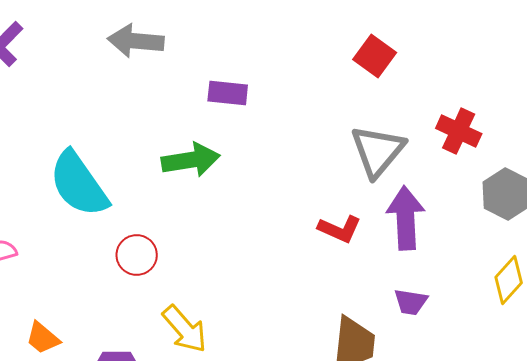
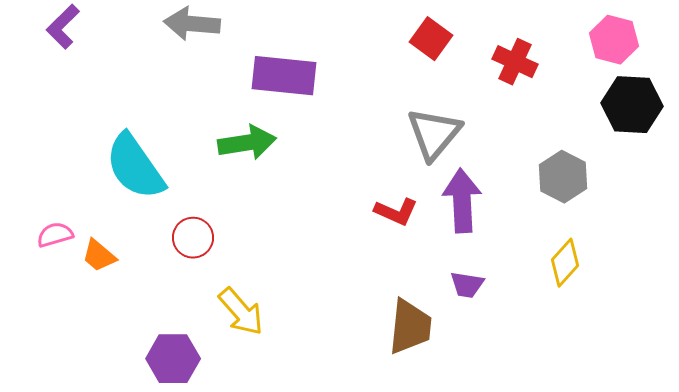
purple rectangle: (228, 93) -> (284, 76), size x1.6
red cross: (459, 131) -> (515, 62), moved
orange trapezoid: (43, 338) -> (99, 256), moved

